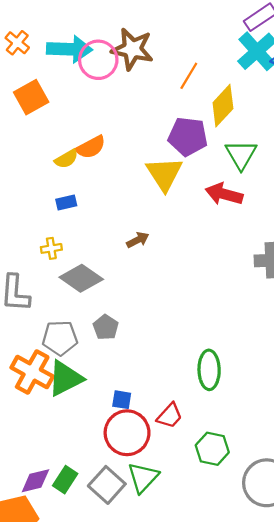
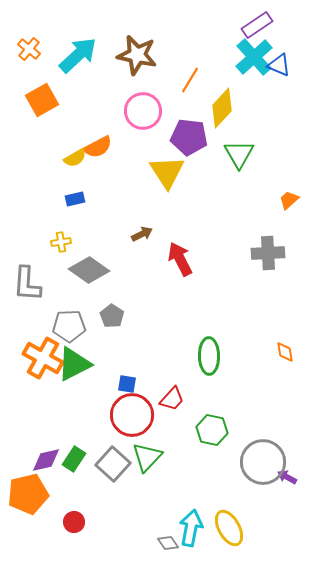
cyan arrow: (69, 49) -> (78, 55), turned -45
pink circle: (98, 60) -> (143, 111), moved
red arrow: (224, 194) -> (180, 259), moved, turned 48

